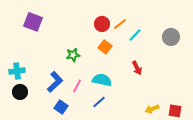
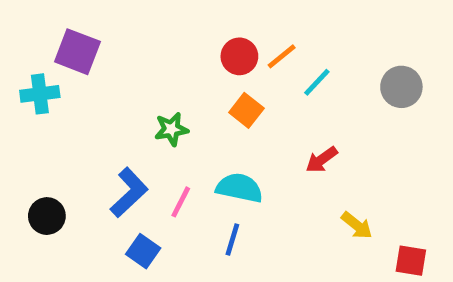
red arrow: (137, 68) -> (322, 160), turned 80
cyan cross: (17, 71) -> (40, 94), moved
blue line: (99, 102) -> (232, 239), turned -32
yellow arrow: (152, 109) -> (357, 225), moved, turned -120

